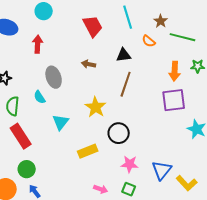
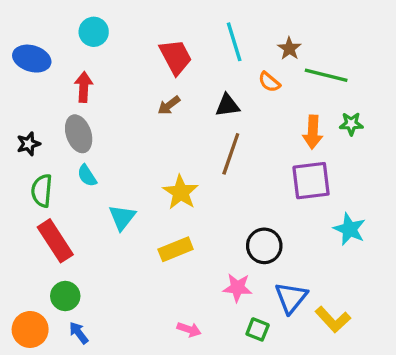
brown arrow: (89, 64) -> (169, 105), moved, turned -48
gray ellipse: (54, 77) -> (79, 134), moved
black circle: (119, 133) -> (264, 246), moved
yellow rectangle: (88, 151) -> (176, 249), moved
green square: (129, 189) -> (258, 329), moved

